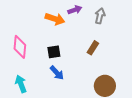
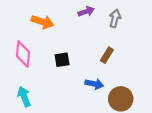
orange arrow: (55, 19) -> (43, 22), moved
blue arrow: (57, 73) -> (94, 84), moved, turned -35

